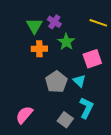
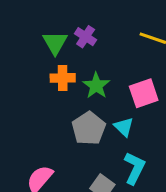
green star: (66, 42) -> (96, 86), moved

